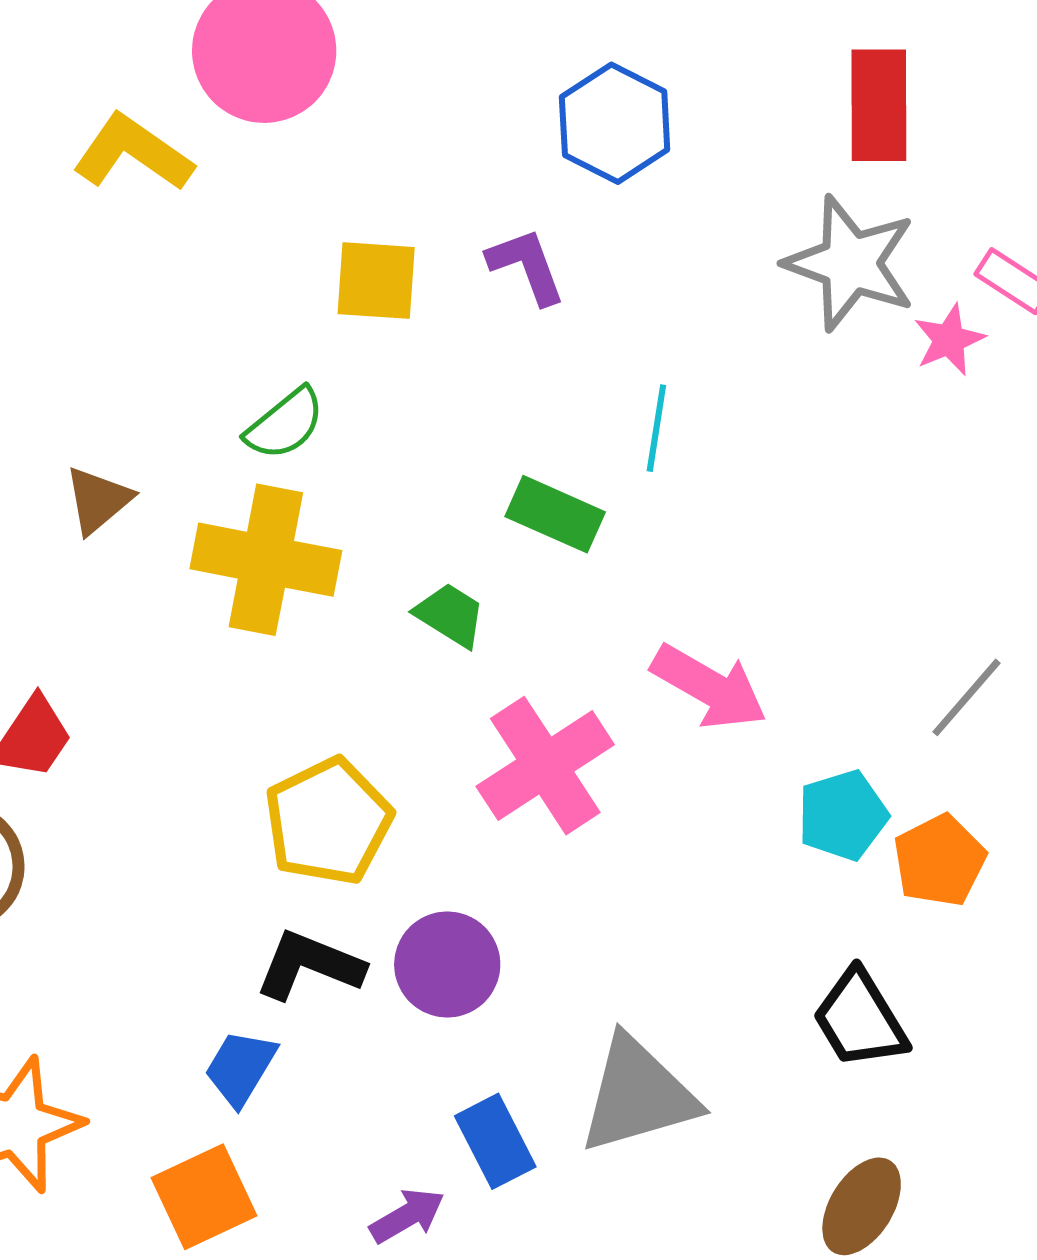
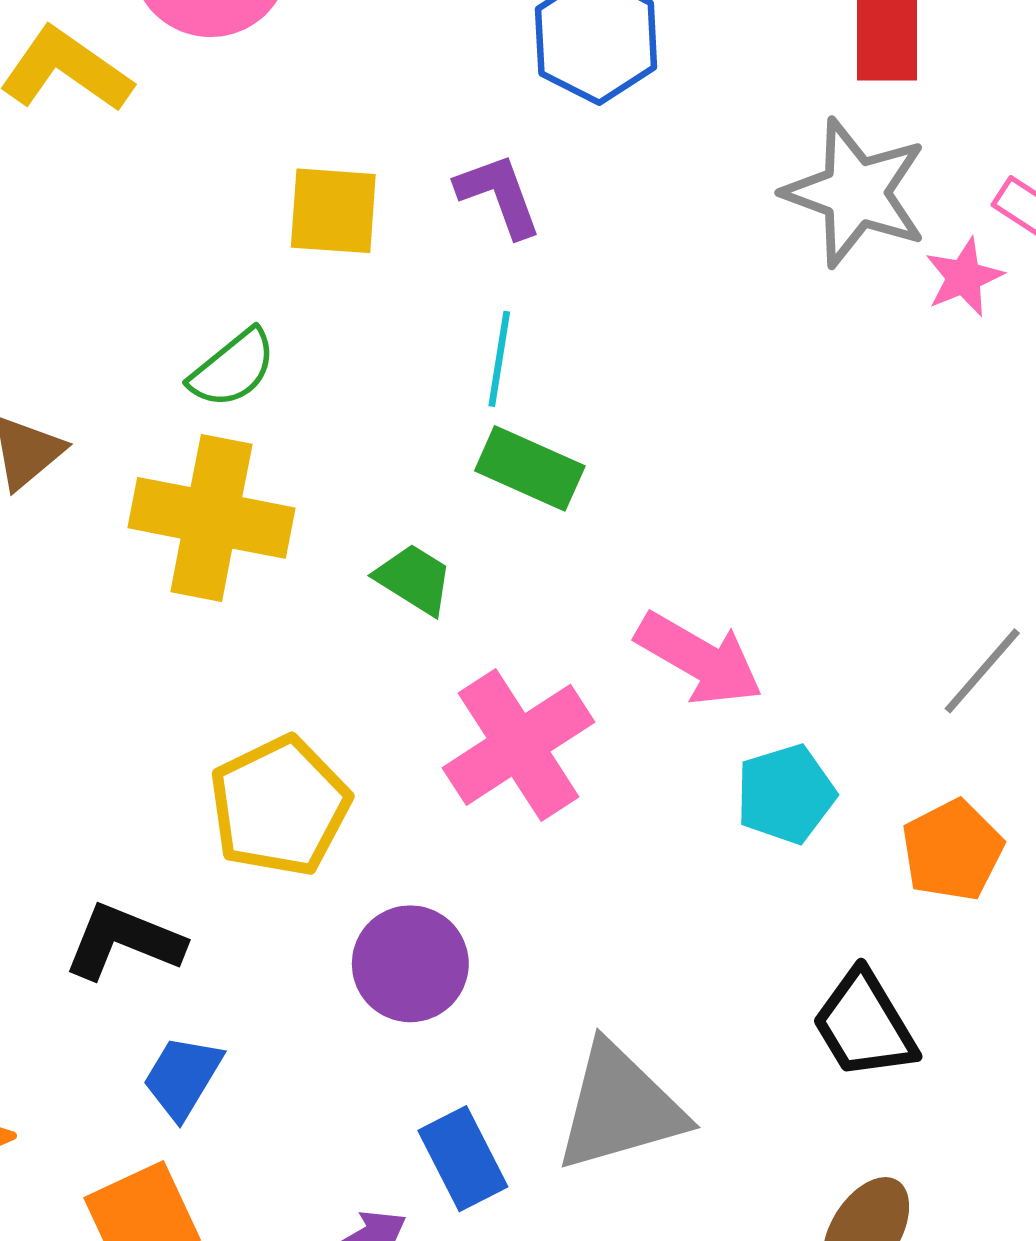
cyan line: (656, 428) -> (499, 359), moved
cyan pentagon: (843, 815) -> (786, 794), moved
black L-shape: (309, 965) -> (124, 941), moved

